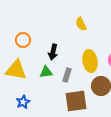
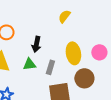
yellow semicircle: (81, 24) -> (64, 16), turned 64

